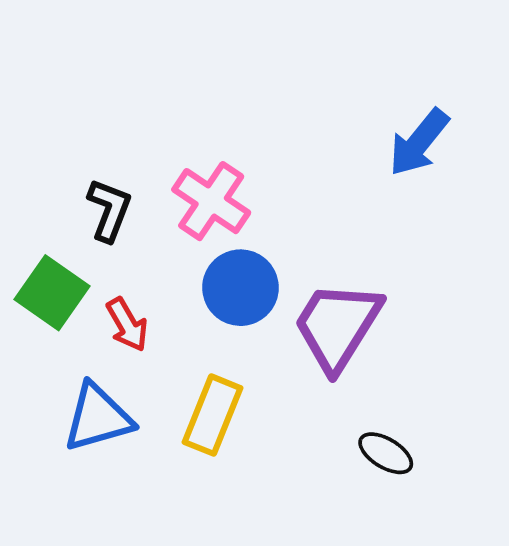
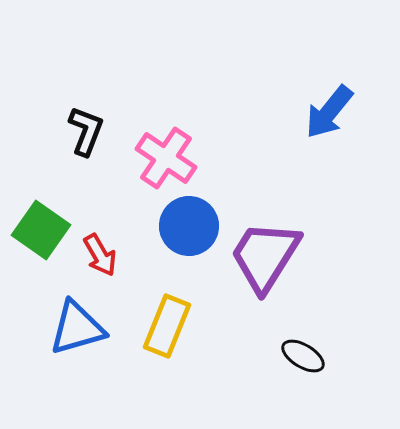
black L-shape: (109, 210) -> (86, 131), moved

